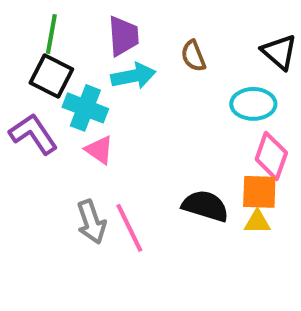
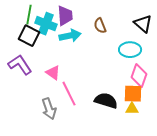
cyan cross: (85, 108) -> (46, 24), moved
pink line: (129, 228) -> (69, 94), moved

